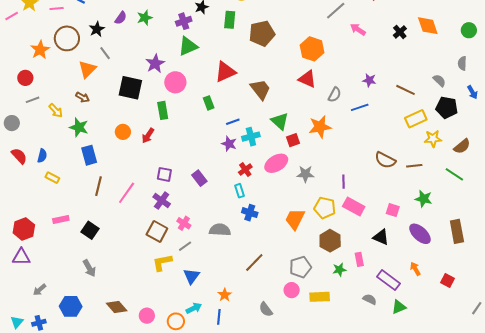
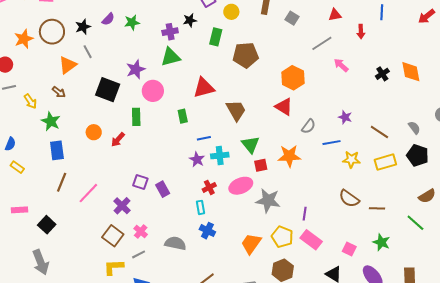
yellow star: (433, 139) -> (351, 159), moved
purple square: (164, 174) -> (140, 182), moved
gray star: (305, 174) -> (268, 201), size x1.4
gray arrow: (89, 268) -> (41, 262), size x1.4

